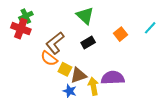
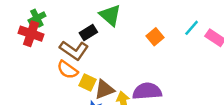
brown L-shape: (55, 43) -> (74, 50), turned -105
black rectangle: (88, 43) -> (88, 33), moved

